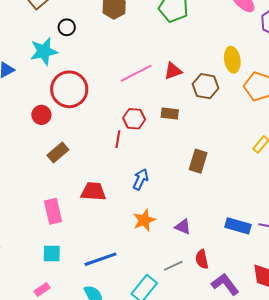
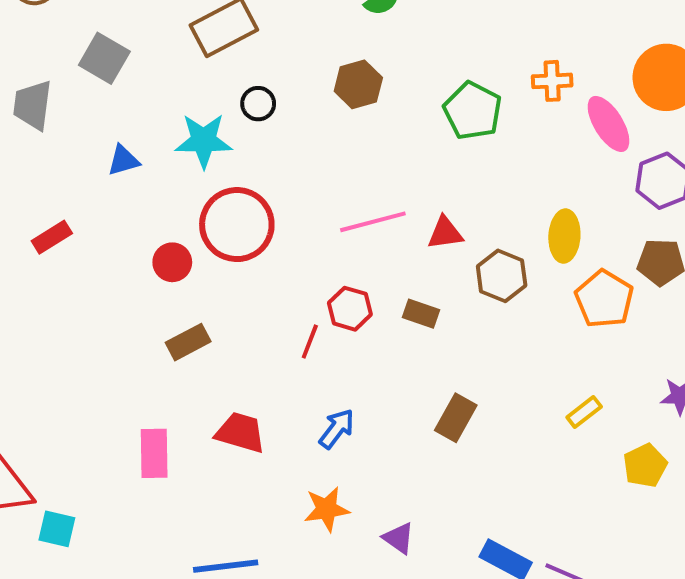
cyan square: (52, 254) -> (57, 529), moved

